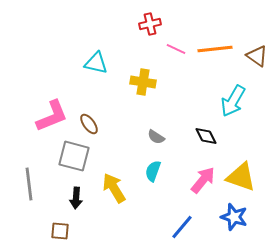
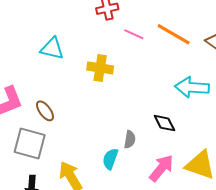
orange line: (215, 49) -> (174, 34), turned 36
cyan arrow: (233, 101) -> (192, 87), turned 64
gray semicircle: (156, 137) -> (130, 139), moved, turned -114

